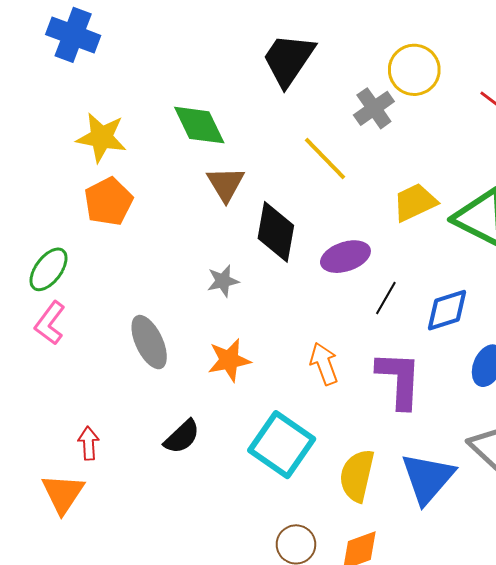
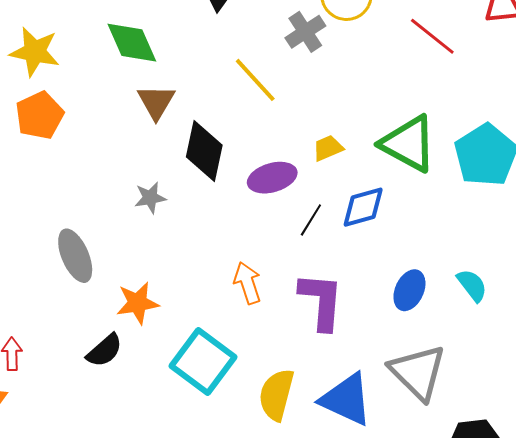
yellow trapezoid: (415, 202) -> (328, 148), moved, size x0.7
blue diamond: (447, 310) -> (363, 207), moved
orange star: (229, 360) -> (138, 303), moved
blue triangle: (428, 478) -> (346, 399), turned -48

